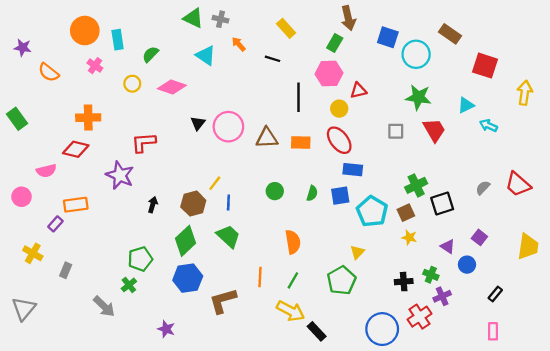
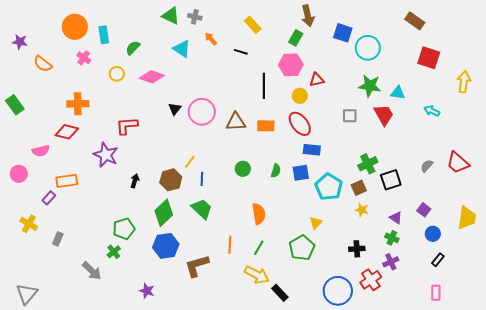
brown rectangle: (450, 34) -> (415, 21), moved
cyan triangle: (466, 105) -> (398, 93), moved, turned 35
blue circle: (467, 265) -> (433, 234), moved
green cross: (431, 275) -> (392, 238), moved
gray triangle: (24, 309) -> (27, 294), moved

